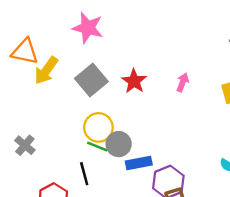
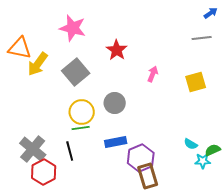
red star: (134, 81) -> (117, 50), moved
gray circle: (119, 144) -> (115, 103), moved
gray cross: (25, 145) -> (33, 149), moved, size x1.5
green line: (97, 146) -> (81, 128), turned -30

